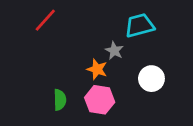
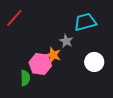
pink hexagon: (100, 100) -> (40, 64), moved

